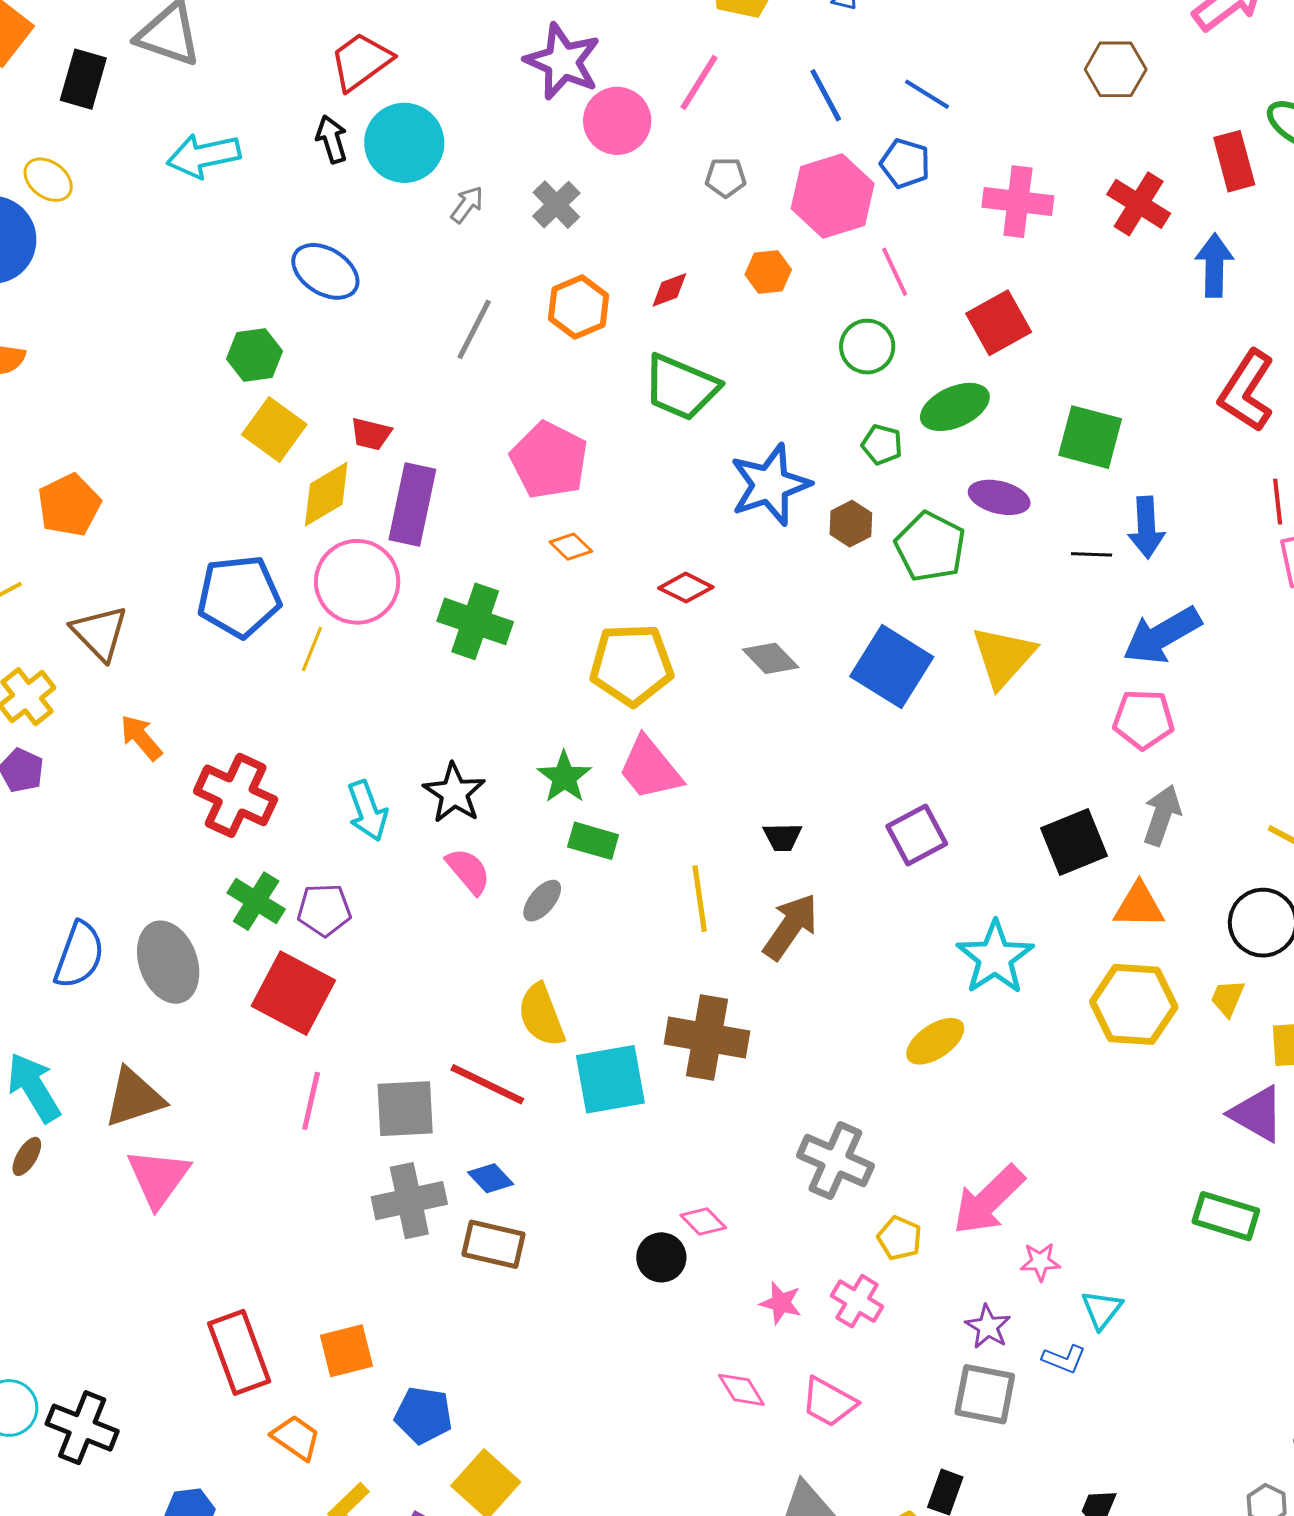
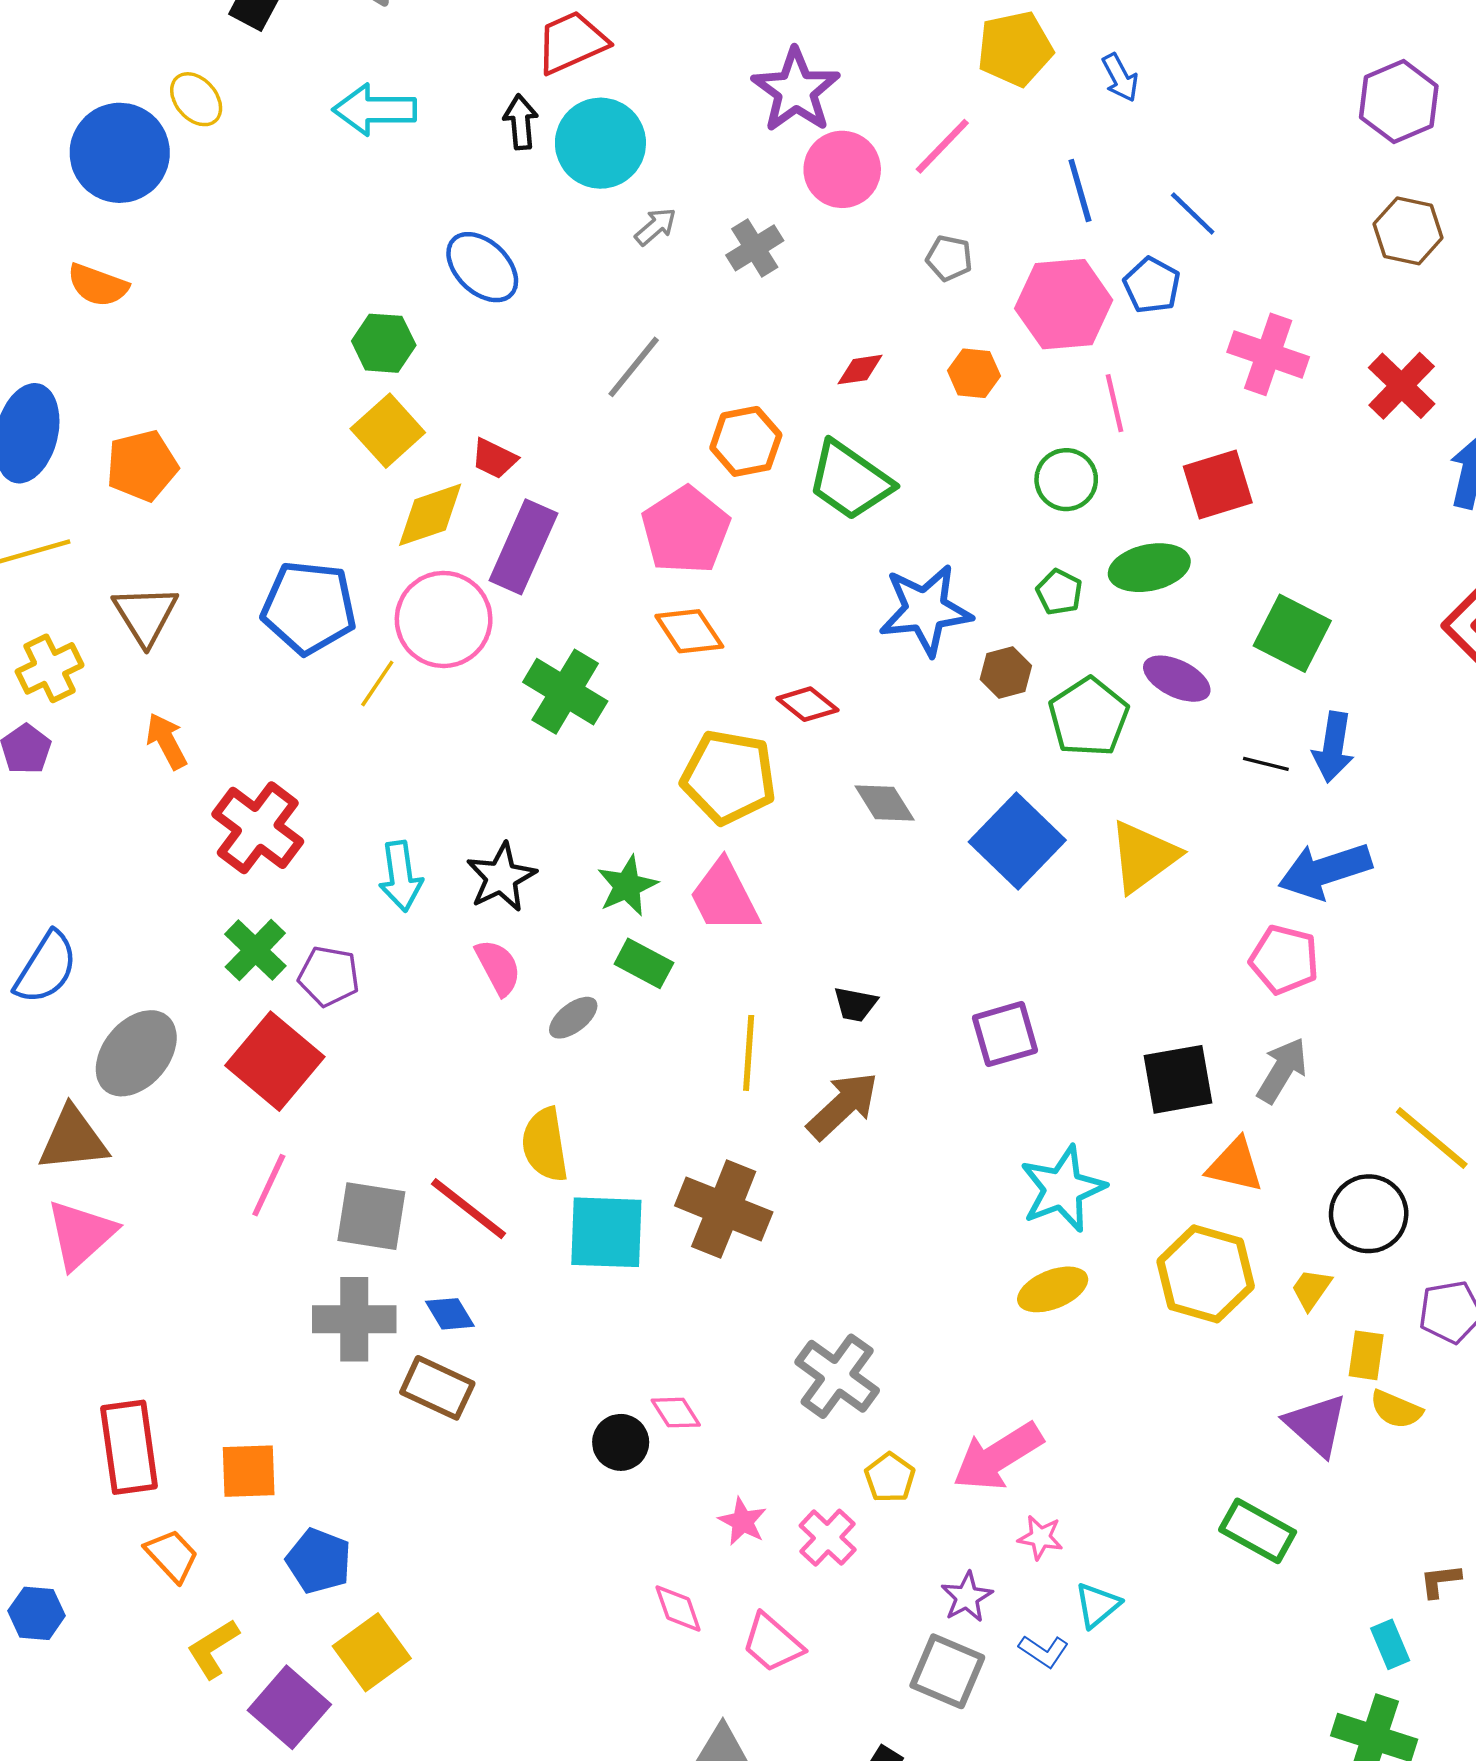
orange hexagon: (579, 307) -> (746, 441), moved
orange diamond: (571, 547) -> (689, 631), size x1.5
gray ellipse: (168, 962) -> (136, 1053), moved, turned 48
yellow ellipse: (935, 1041) -> (1053, 1289), moved

